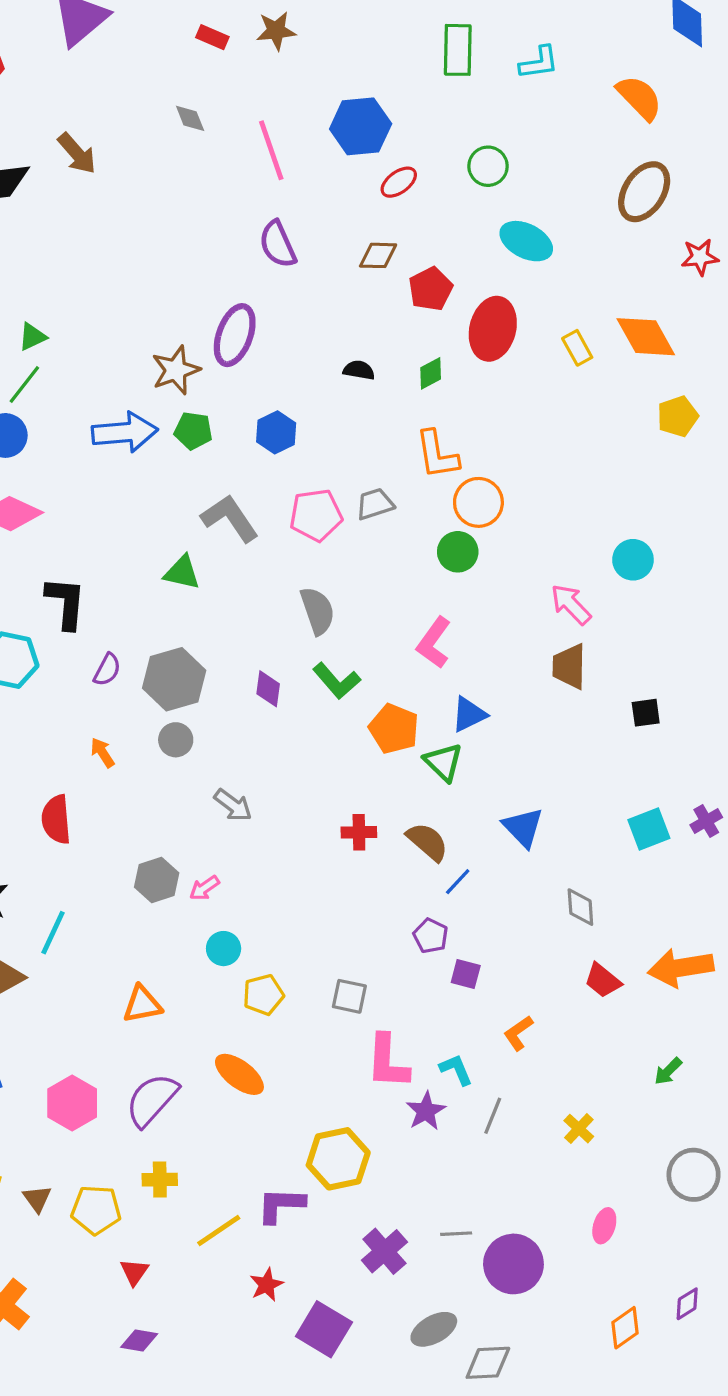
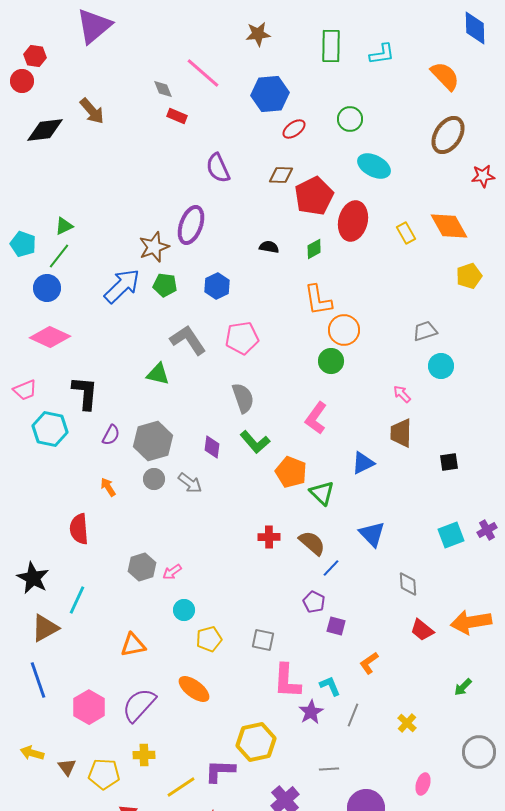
brown star: (276, 31) -> (258, 34), moved
red rectangle: (212, 37) -> (177, 116), moved
pink line: (271, 150) -> (203, 73), moved, turned -30
red pentagon: (431, 289) -> (314, 196), size x1.4
blue arrow: (125, 432) -> (122, 286), turned -39
gray trapezoid: (375, 504) -> (425, 331), moved
pink arrow: (571, 604) -> (402, 394), size x0.7
blue triangle: (469, 714) -> (363, 463), moved
gray arrow: (233, 805) -> (190, 483), moved
gray line: (456, 1234) -> (329, 769), moved

